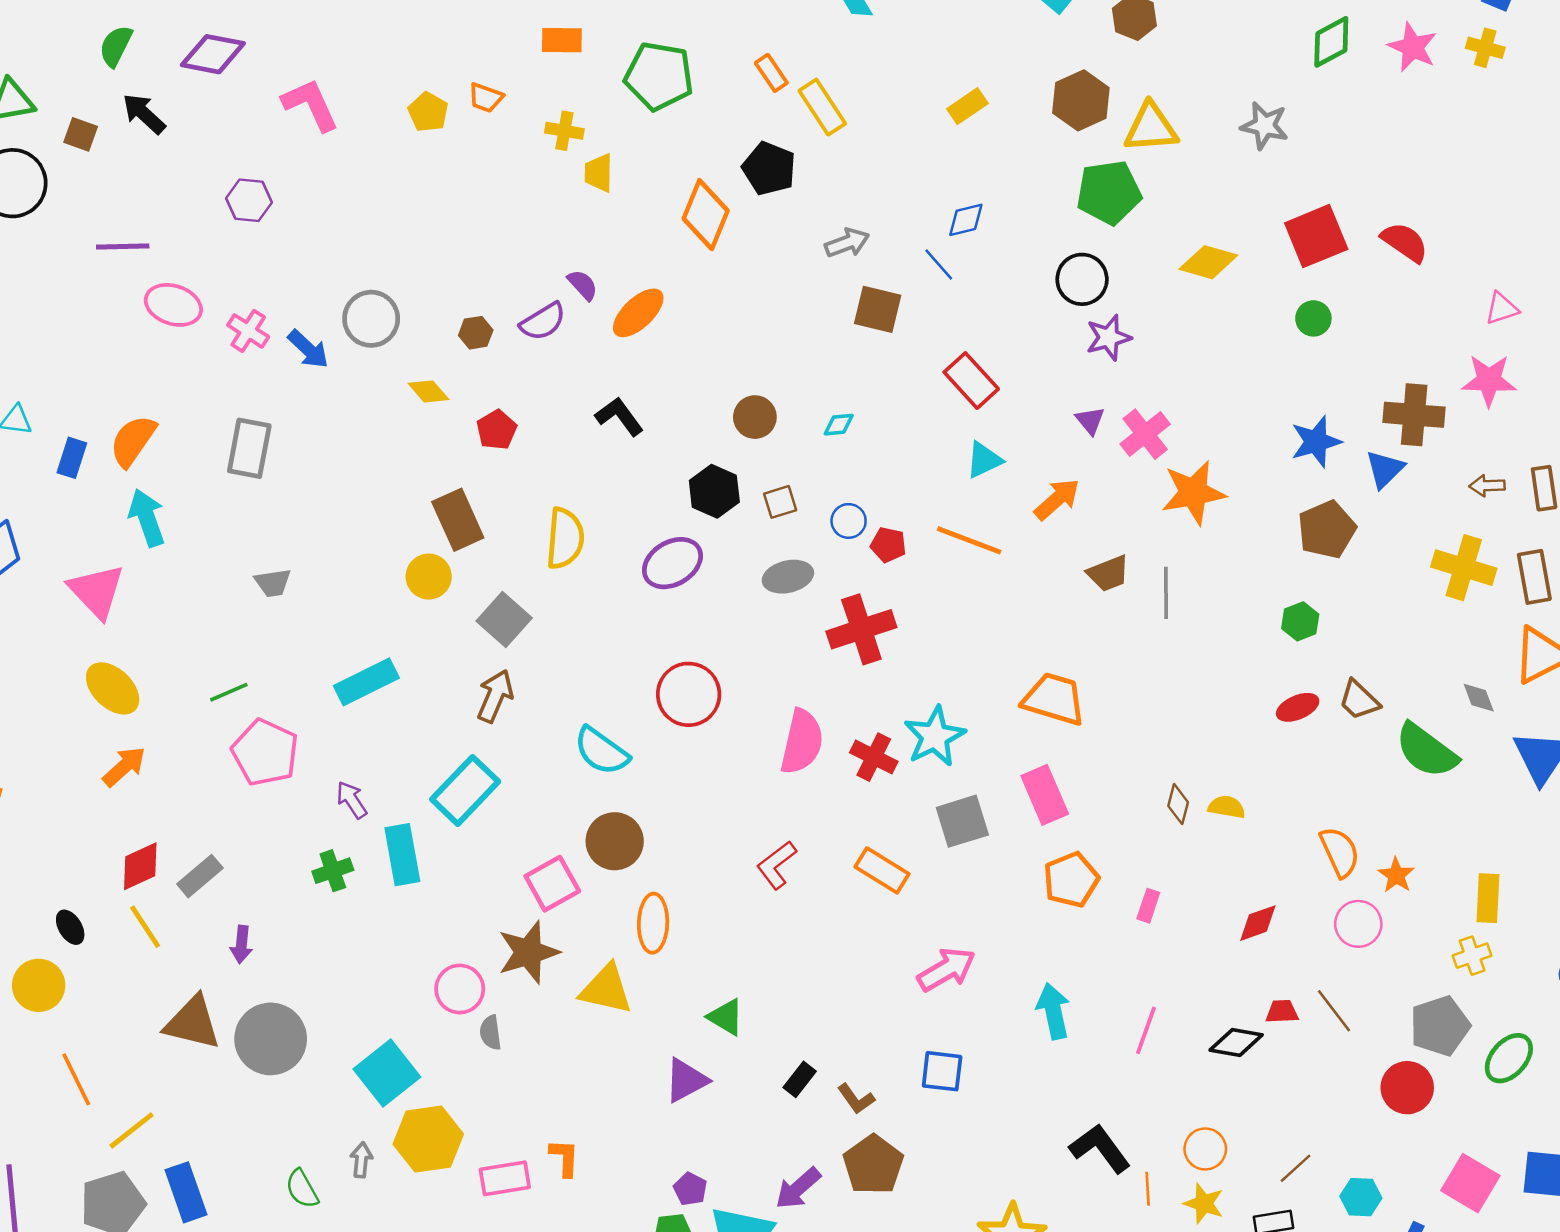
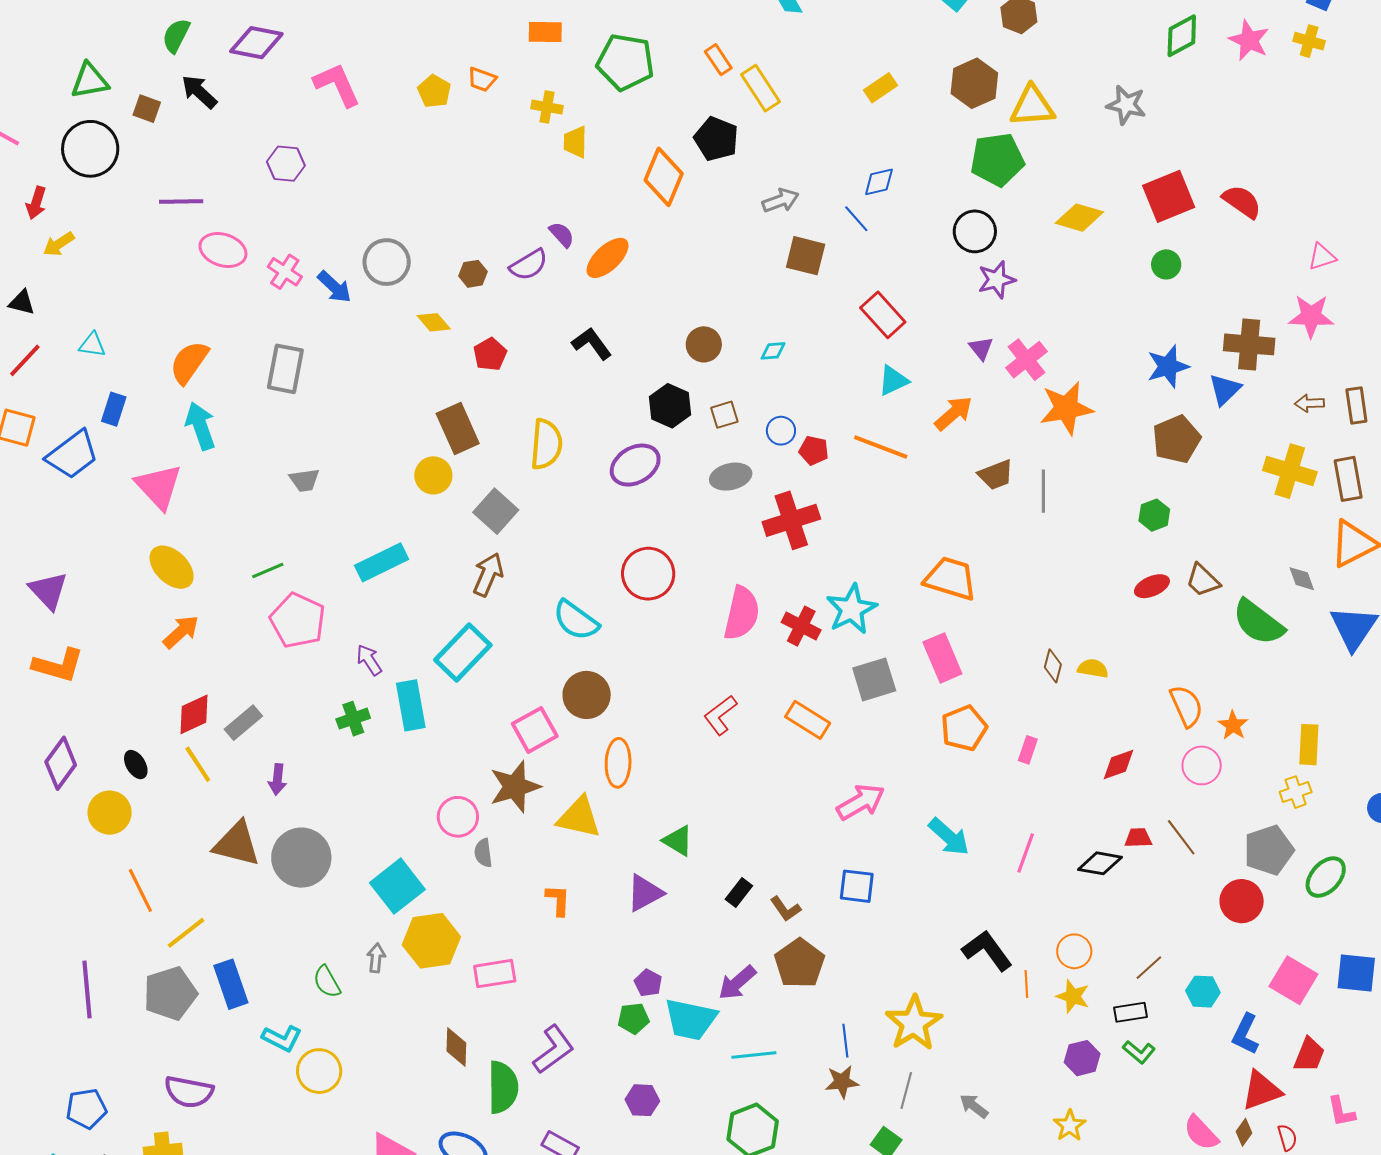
blue rectangle: (72, 458) -> (114, 409), moved
cyan arrow: (1053, 1011) -> (949, 837), turned 144
orange L-shape: (564, 1158) -> (558, 900), moved

